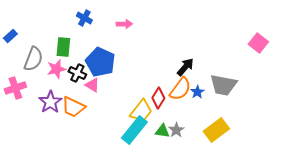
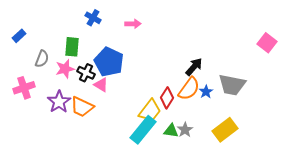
gray semicircle: (33, 59) -> (42, 59), size x0.7

